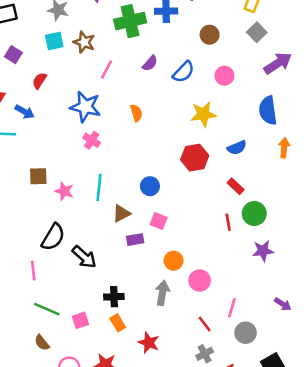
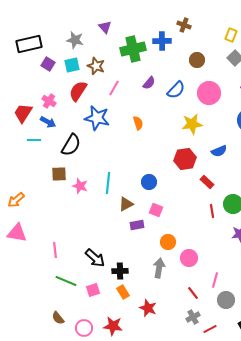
purple square: (13, 55) -> (48, 64), moved
pink circle: (224, 76) -> (209, 93), size x1.5
red semicircle: (39, 81) -> (78, 91), moved, size x1.5
pink cross: (92, 140) -> (49, 101), moved
red rectangle: (236, 186) -> (207, 182), moved
black semicircle: (53, 237) -> (71, 145), moved
black arrow: (84, 257) -> (95, 258), moved
brown semicircle: (42, 343) -> (58, 318), moved

